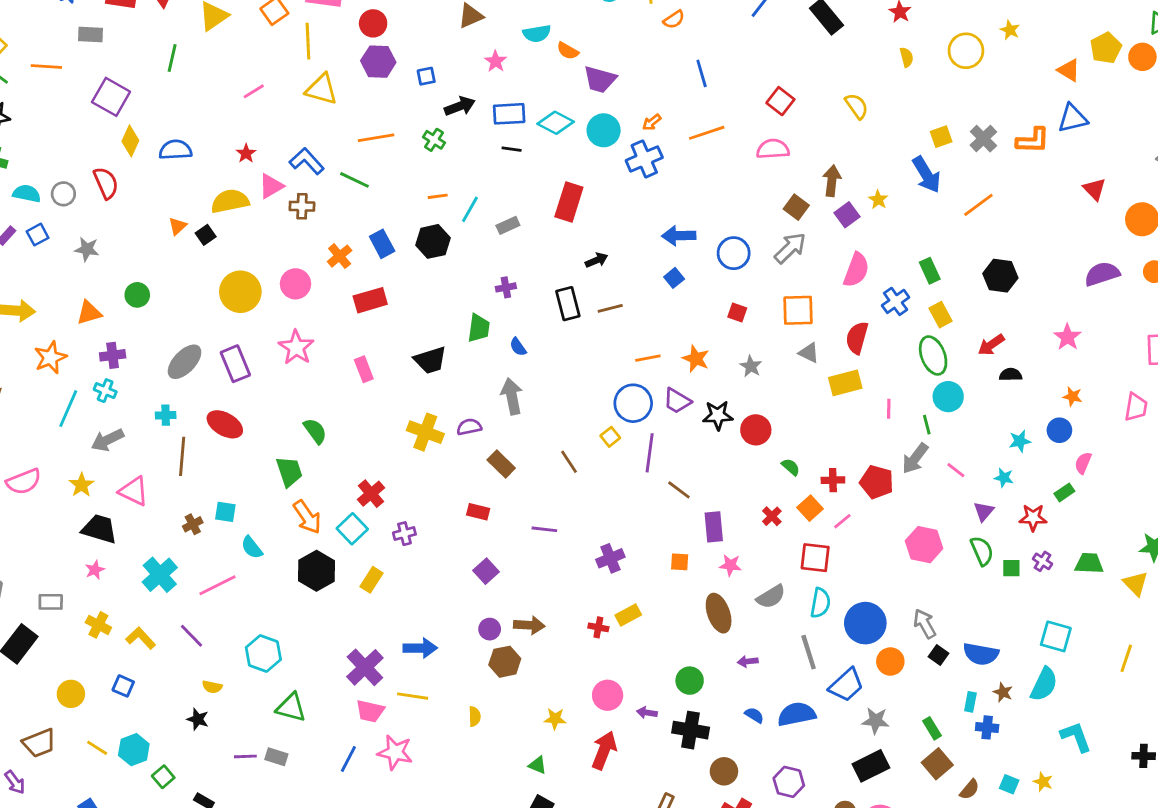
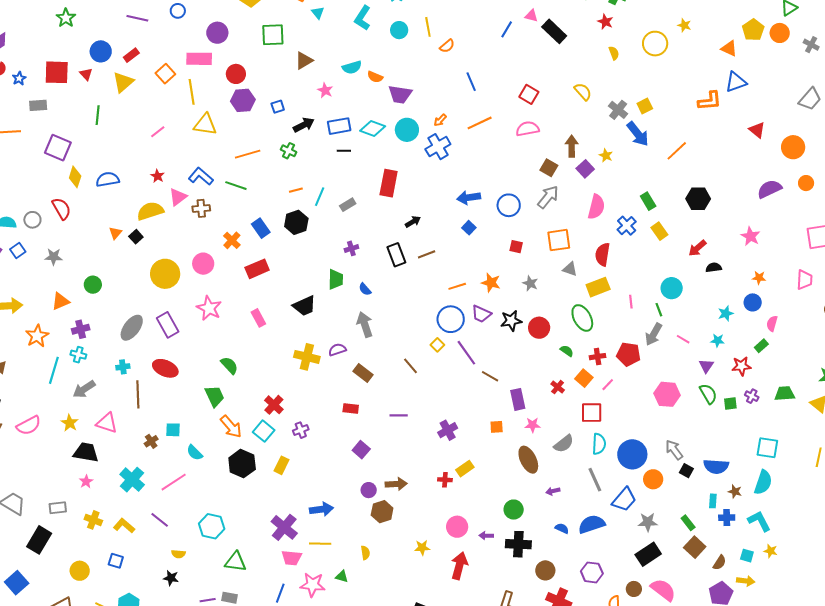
gray cross: (983, 139) -> (618, 110), moved
green ellipse: (933, 355) -> (582, 318), moved
purple line: (650, 453) -> (466, 353), turned -36
cyan L-shape: (1076, 737) -> (759, 521), moved
green triangle: (538, 765) -> (342, 576), moved

